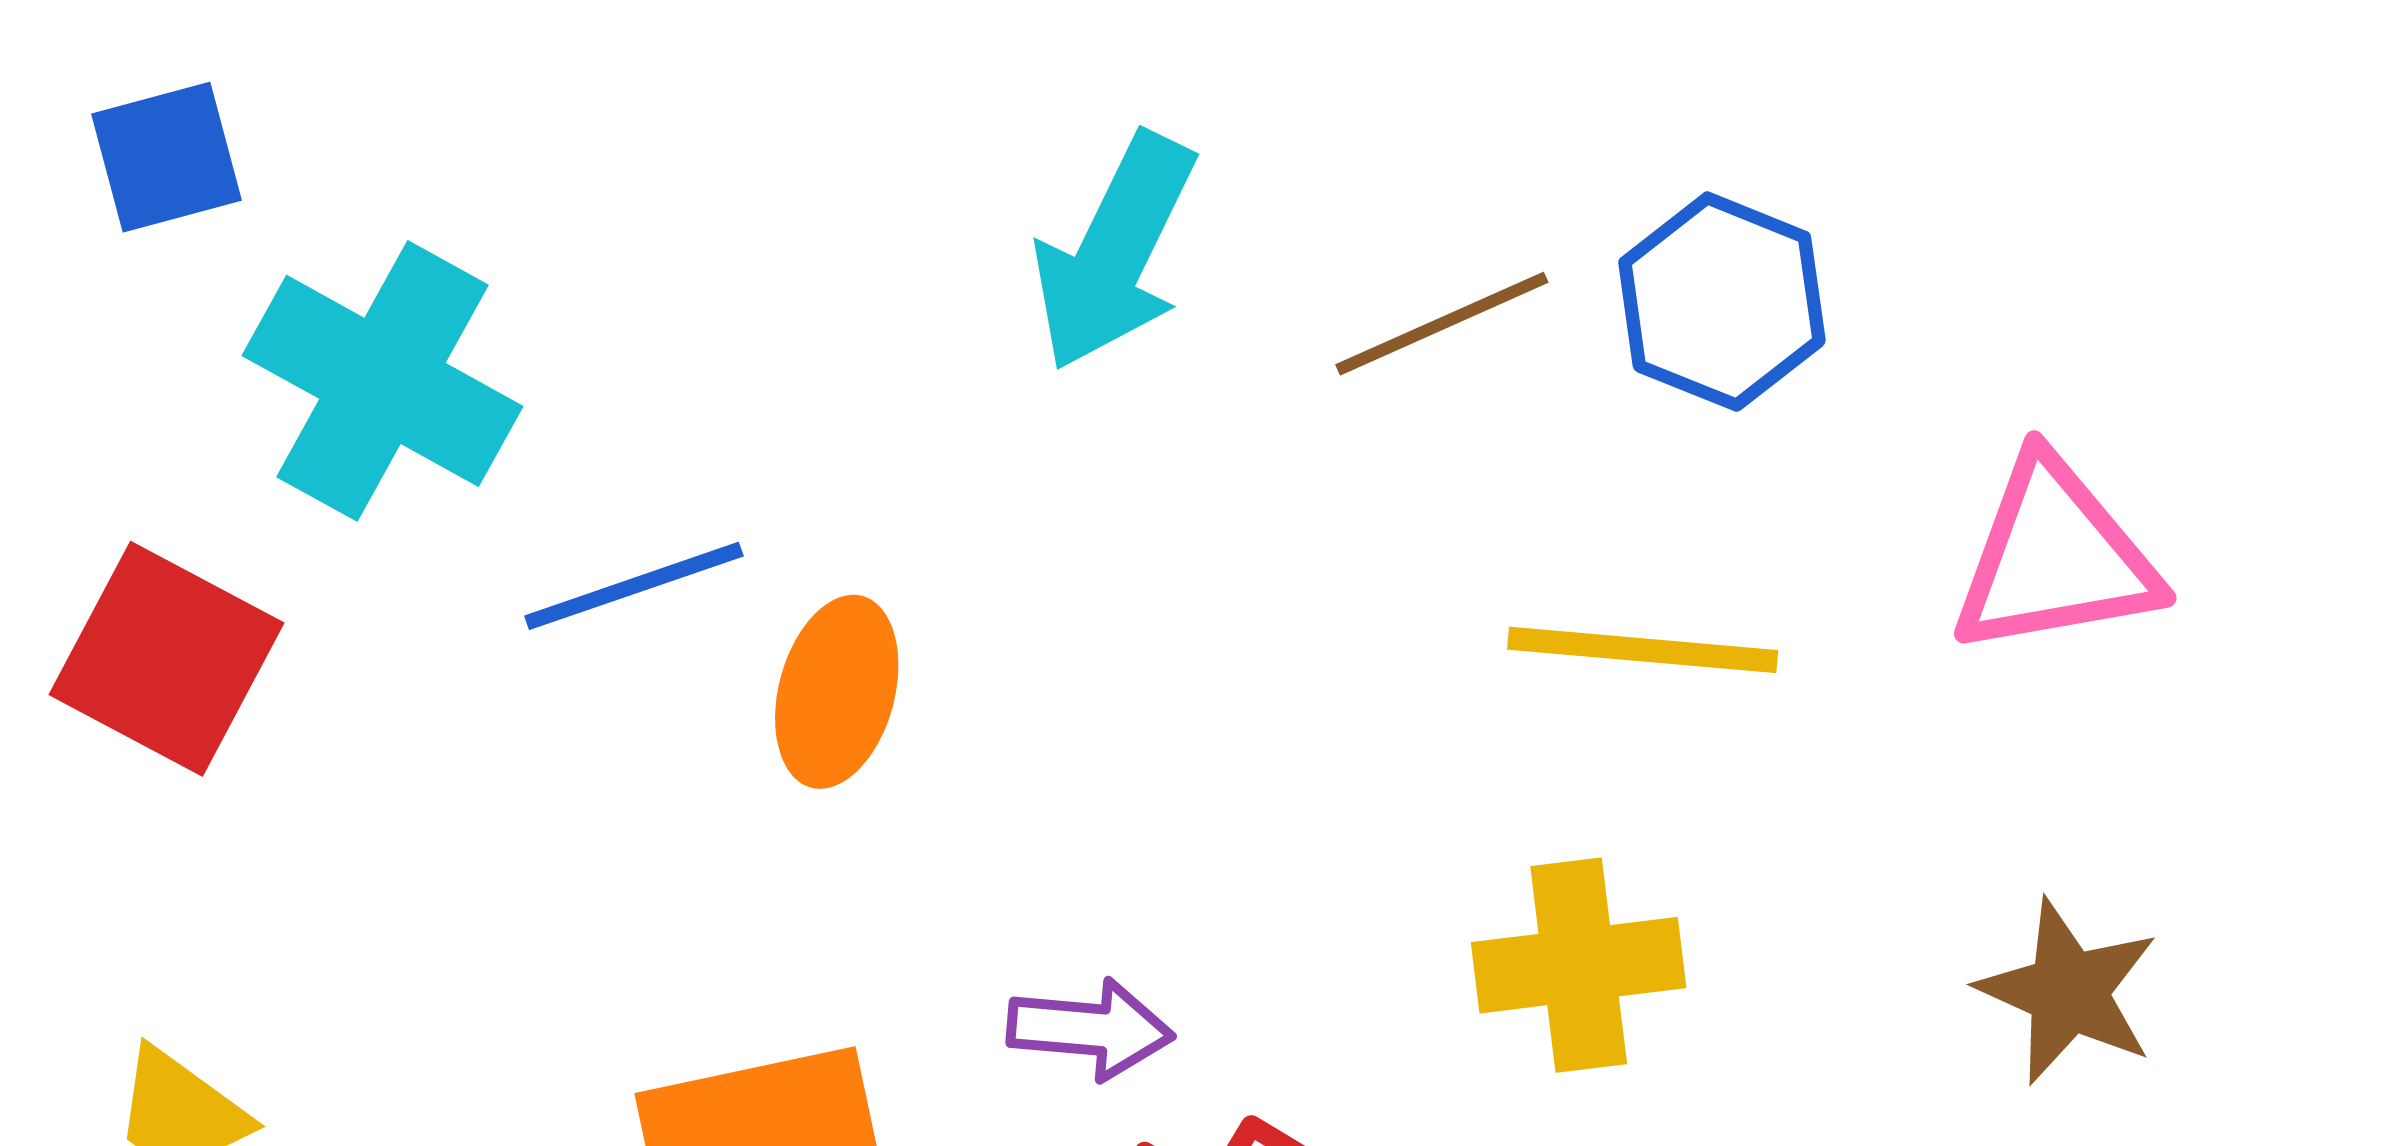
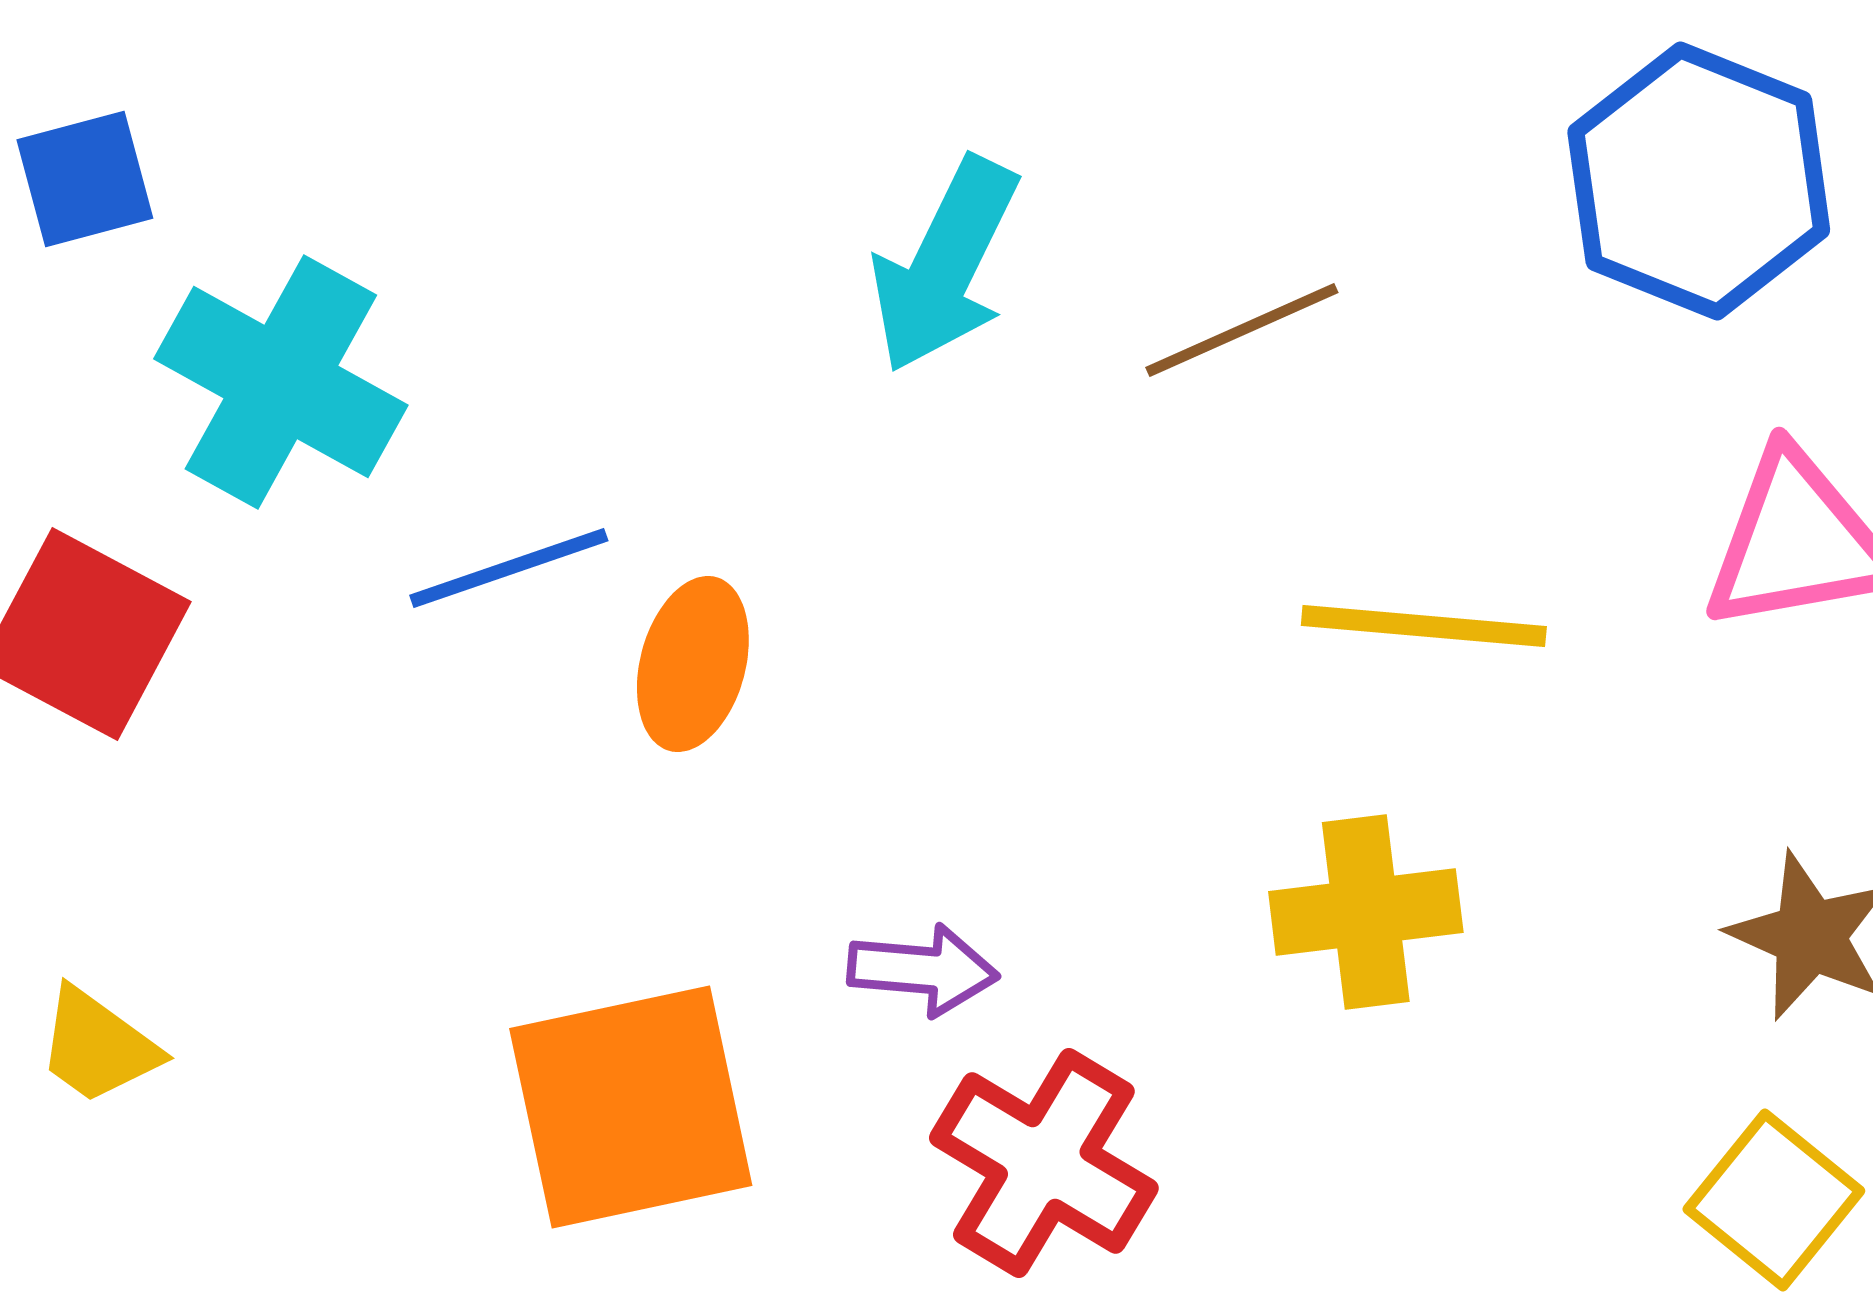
blue hexagon: (1722, 302) -> (1699, 181), moved, size x1.4

